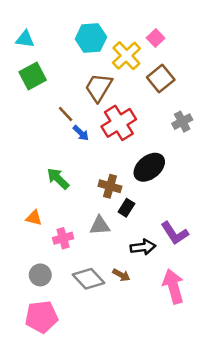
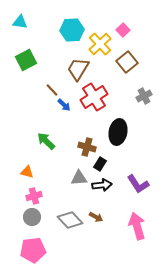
cyan triangle: (25, 39) -> (20, 22), moved
black ellipse: (149, 167) -> (118, 132), turned -40
pink cross: (63, 238) -> (34, 196), moved
black arrow: (143, 247) -> (102, 185), moved

